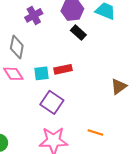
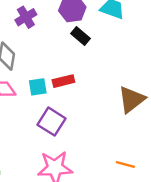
brown triangle: (119, 86) -> (131, 99), size x1.4
orange line: (95, 132) -> (125, 164), moved

